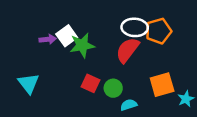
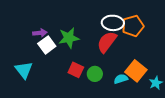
white square: (67, 36) -> (47, 45), moved
orange square: (162, 85) -> (136, 71), turned -35
cyan semicircle: (129, 105) -> (121, 79), moved

